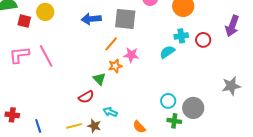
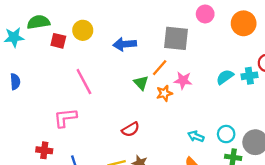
blue arrow: (91, 19) -> (125, 44), moved
cyan cross: (181, 36) -> (249, 76), moved
pink L-shape: (19, 55) -> (65, 118), moved
green triangle: (99, 79) -> (141, 83), moved
cyan arrow: (110, 112) -> (196, 136), moved

